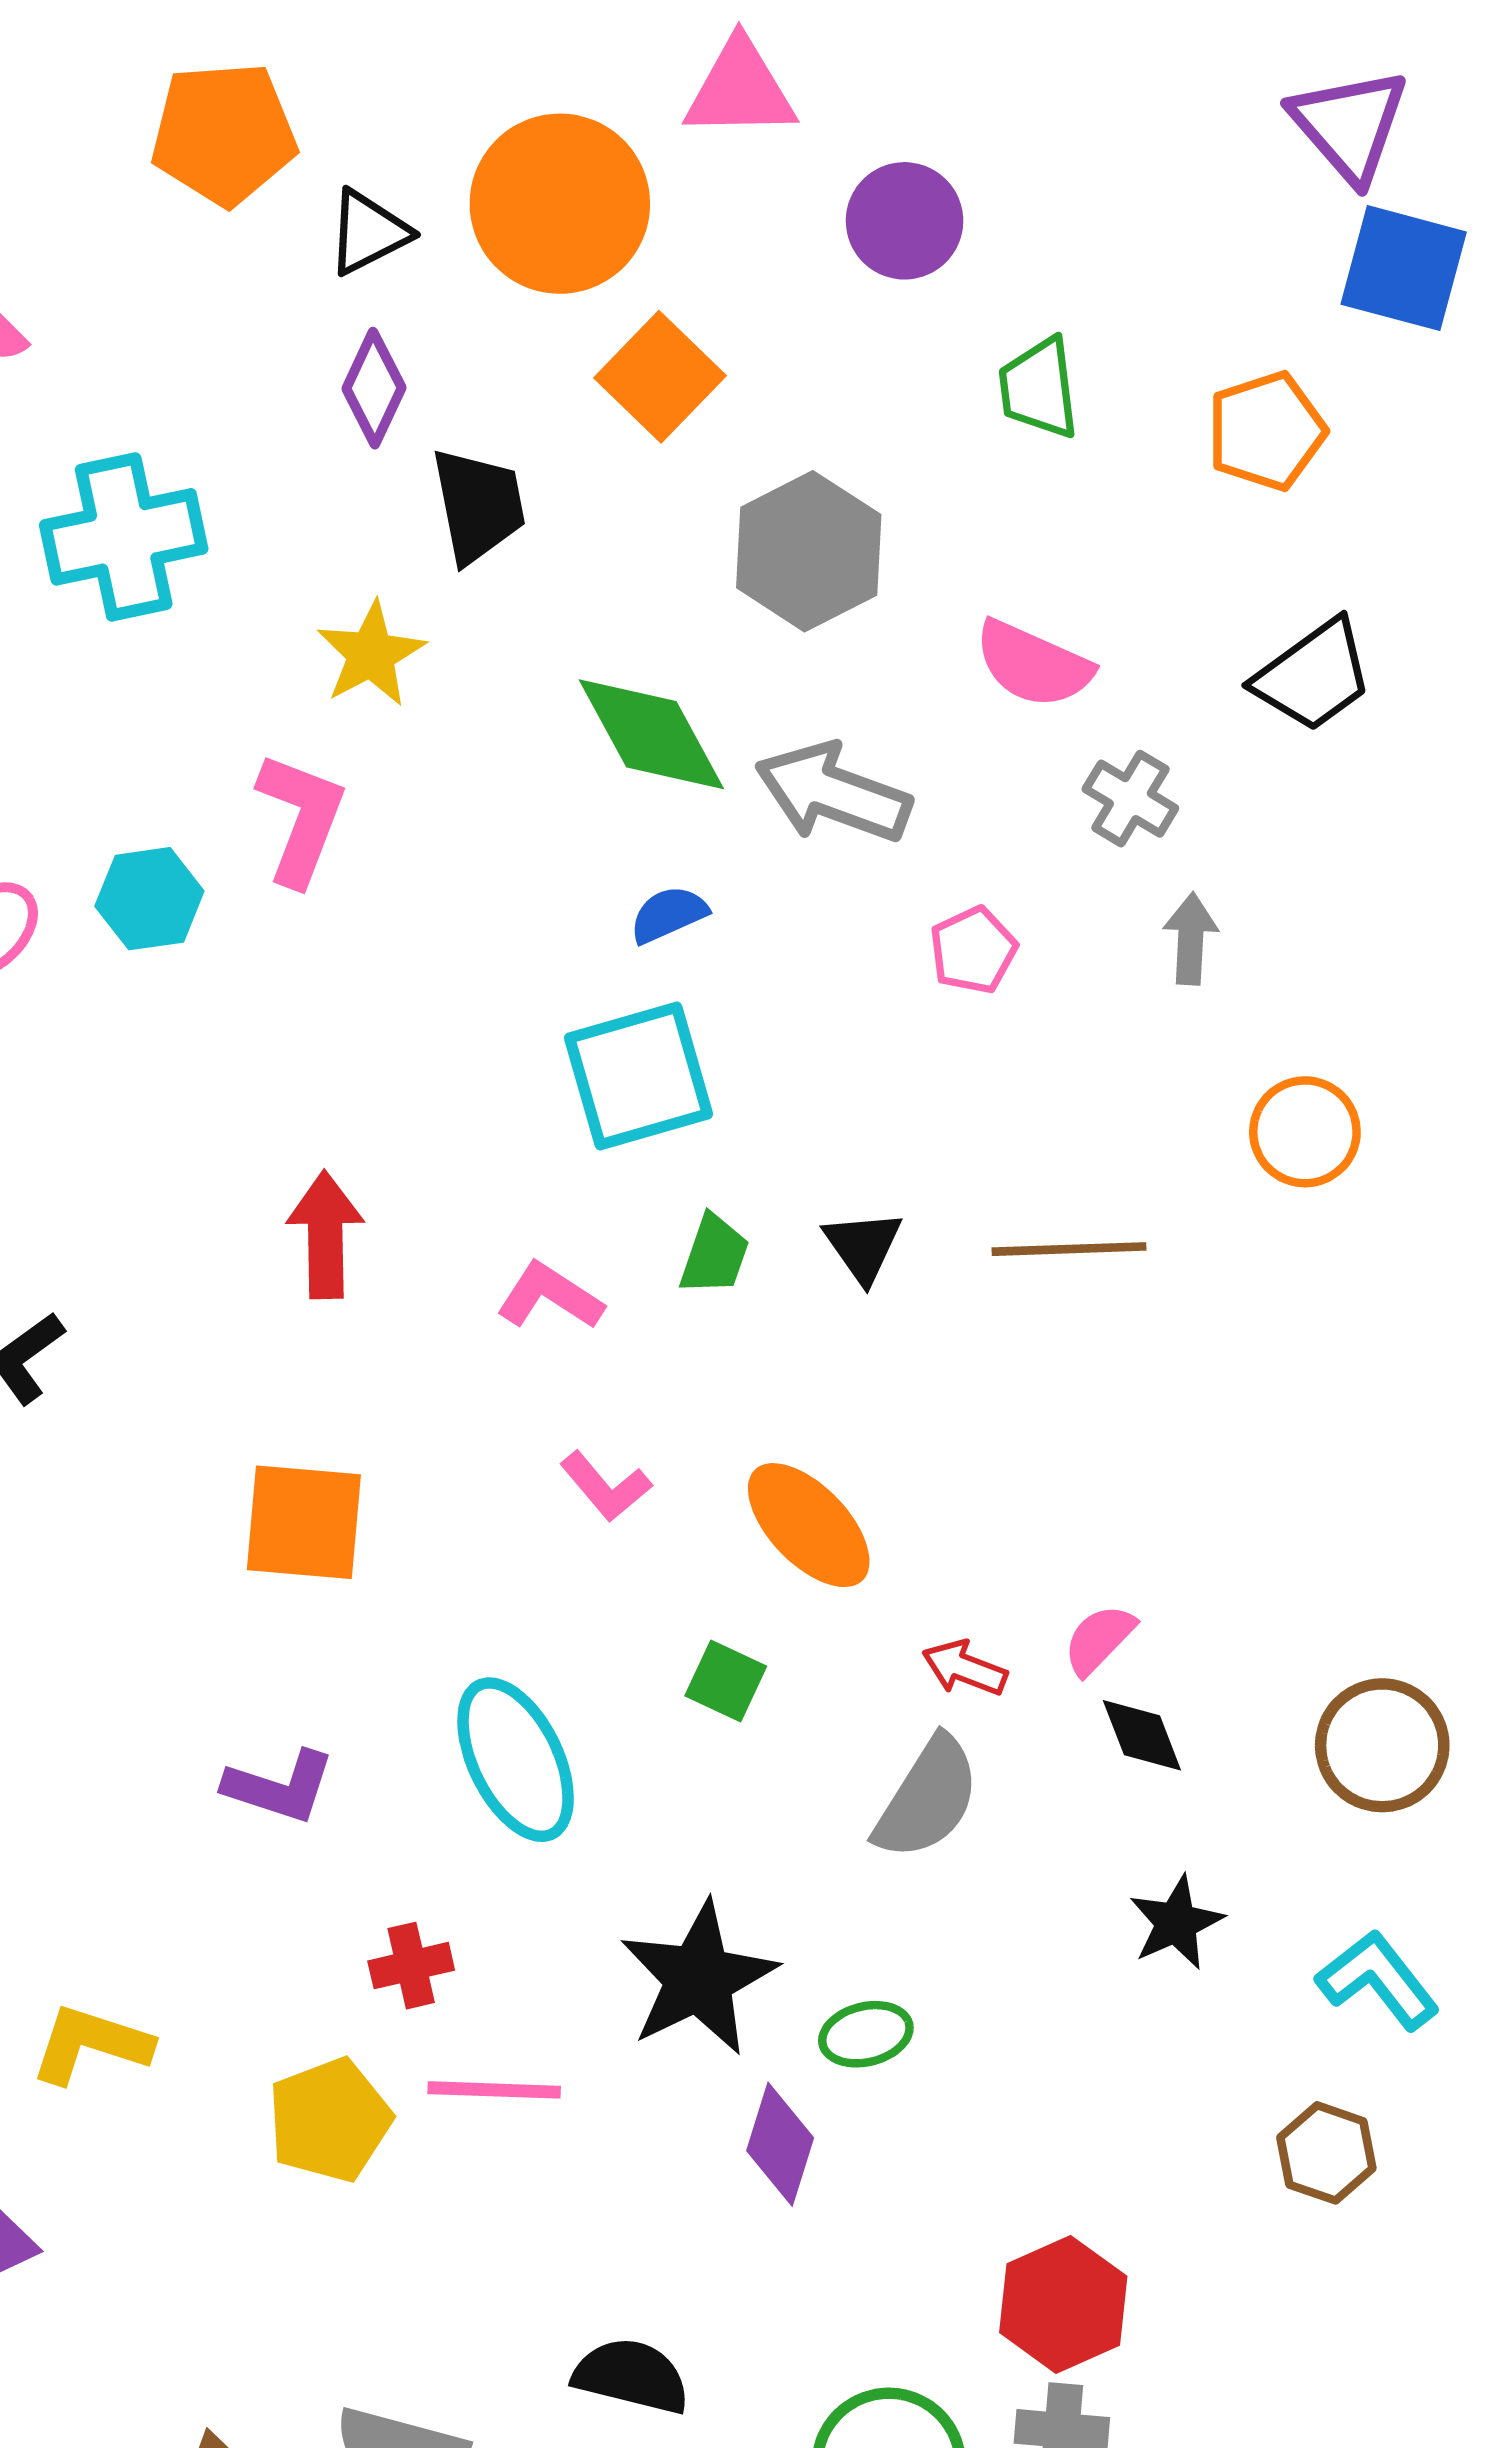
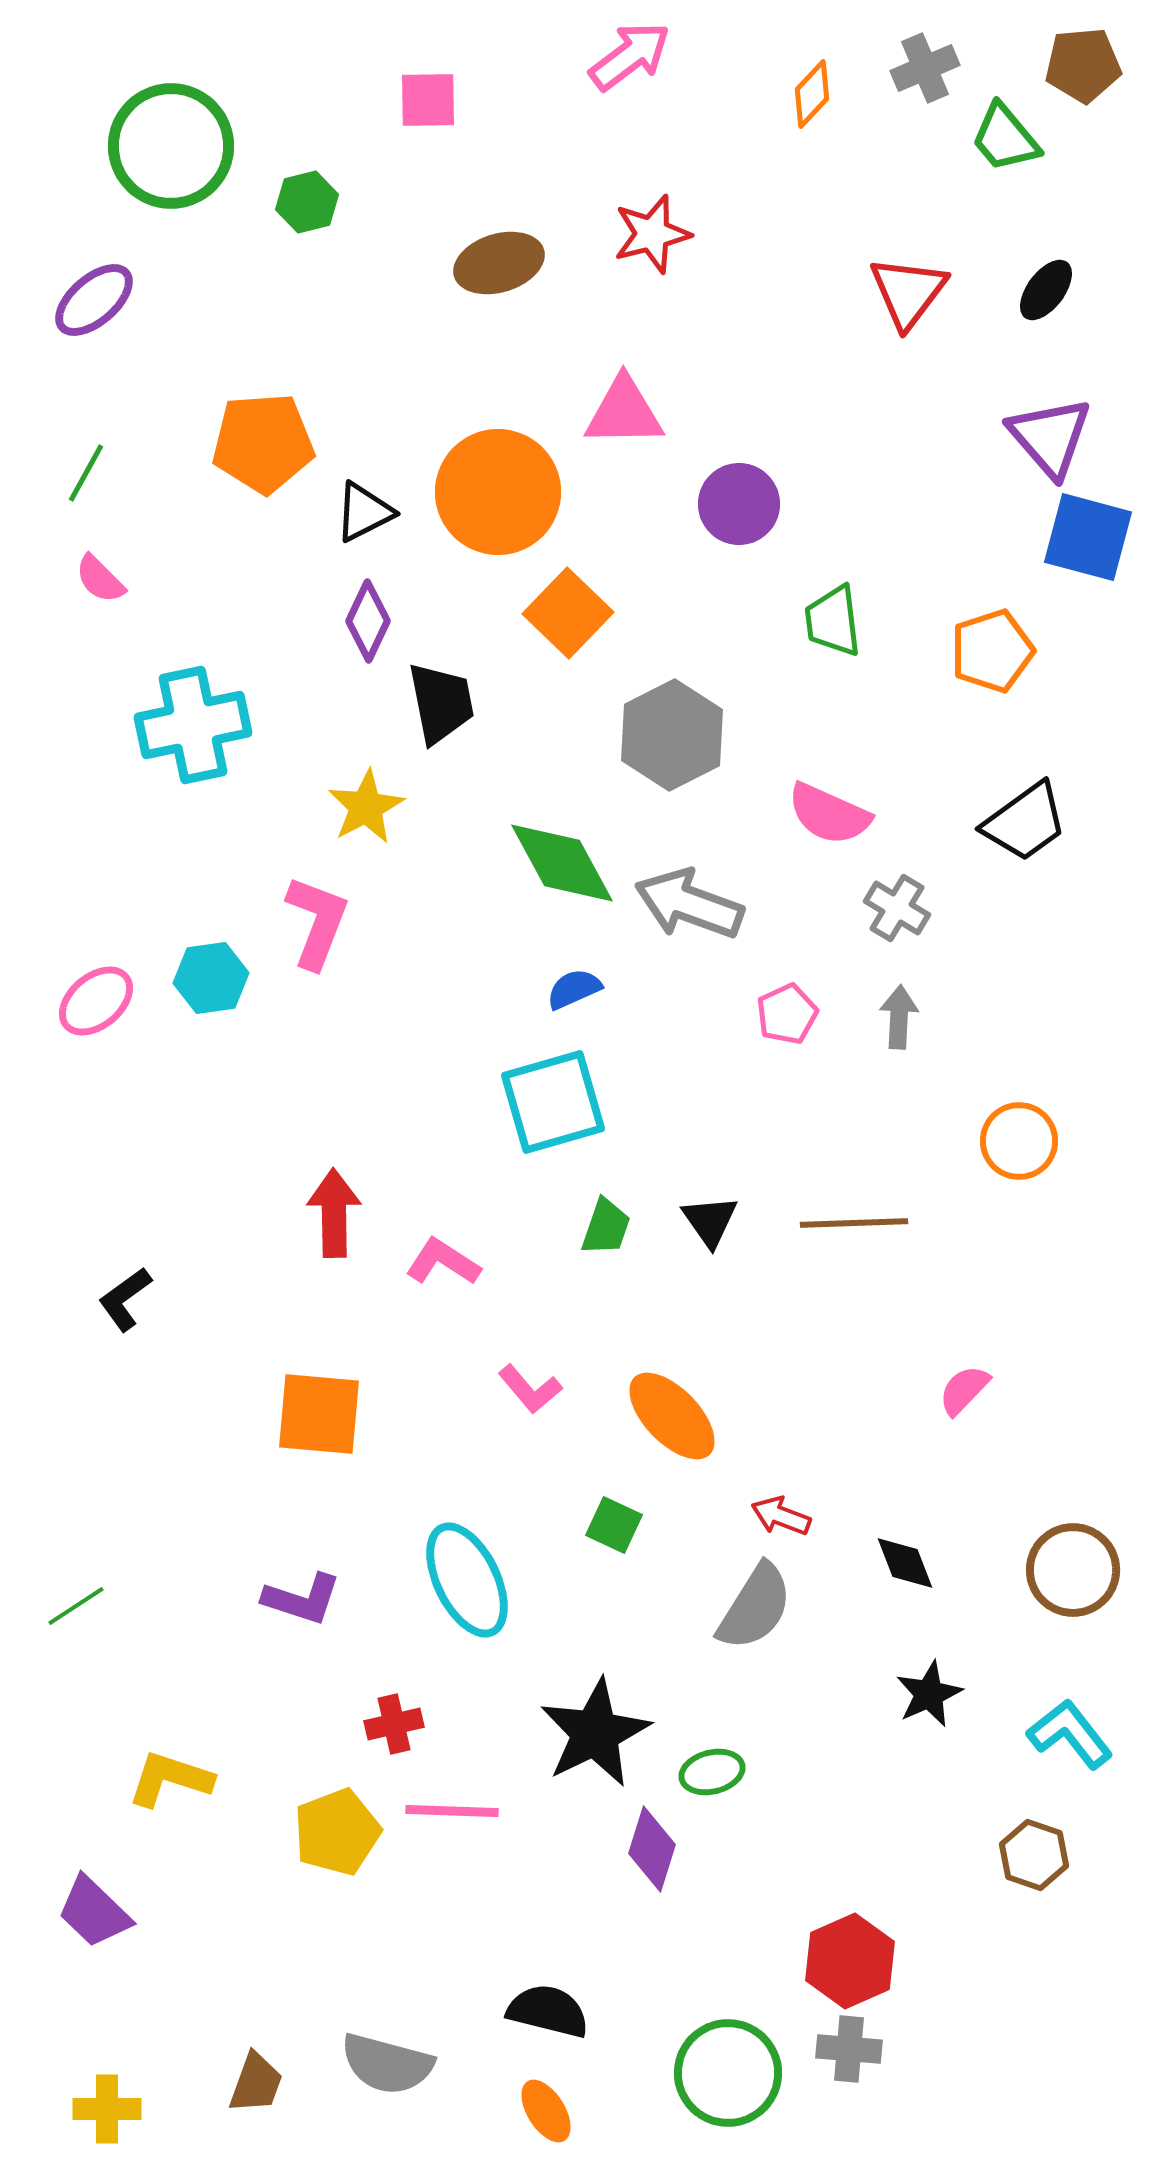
gray arrow: (1191, 939) -> (899, 1017), moved
pink L-shape: (550, 1296) -> (443, 1262), moved
pink semicircle: (1099, 1640) -> (964, 1390), moved

